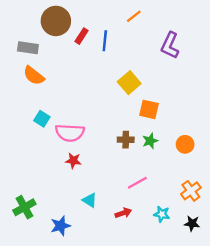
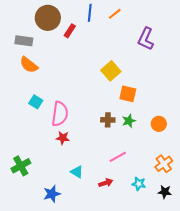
blue line: (105, 41) -> (90, 13), moved
pink semicircle: (70, 133) -> (60, 114), turned -85
green cross: (24, 207) -> (21, 166), moved

